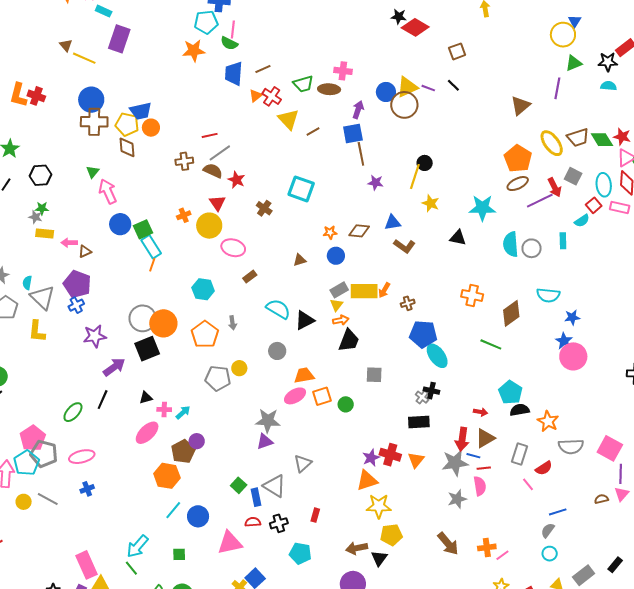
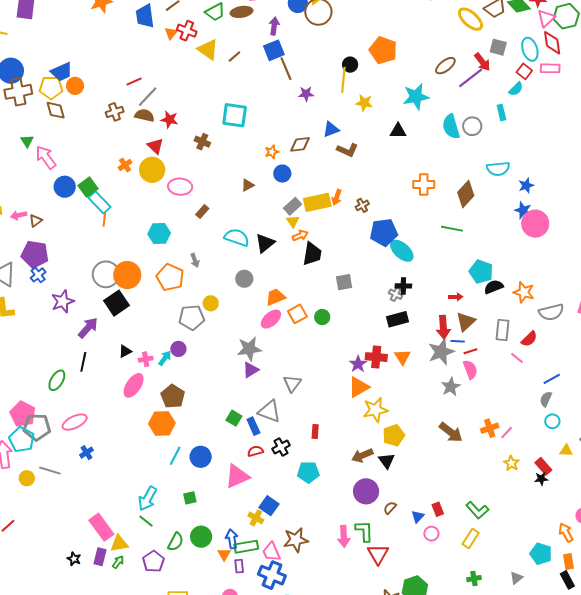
orange pentagon: (518, 159) -> (383, 50), moved
purple circle: (197, 441) -> (178, 349), moved

